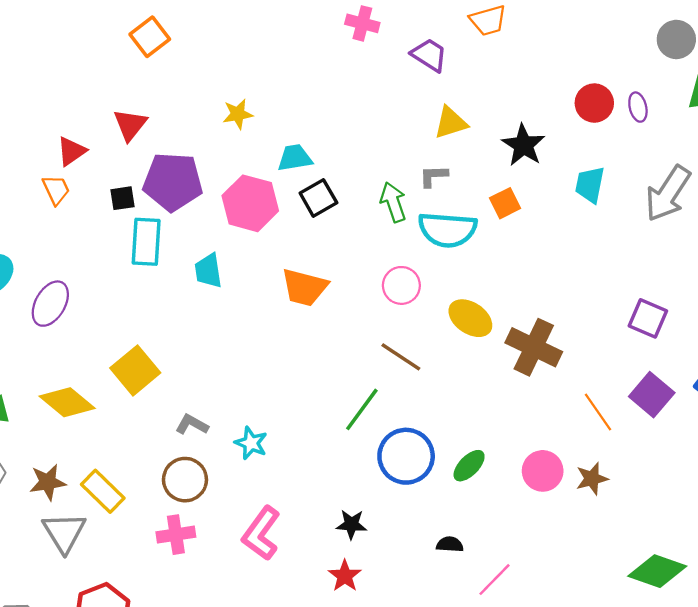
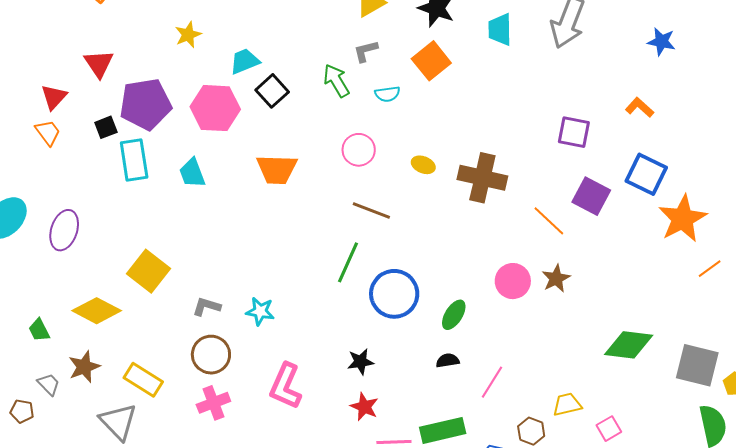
orange square: (505, 203) -> (431, 61), size x1.4
cyan semicircle: (447, 230) -> (387, 94), size x0.5
yellow ellipse: (470, 318) -> (423, 165), size x0.6
green ellipse: (469, 466) -> (454, 315), moved
brown star: (48, 482) -> (84, 367), moved

